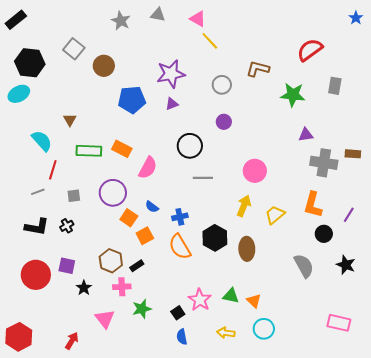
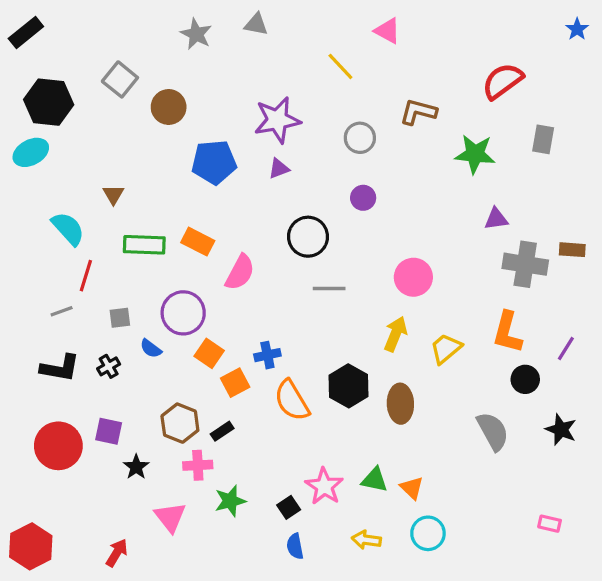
pink triangle: (198, 19) -> (387, 31), moved
blue semicircle: (152, 207) -> (151, 349), moved
blue cross: (180, 217) -> (267, 355), moved
pink rectangle: (339, 323) -> (550, 524), size x0.6

